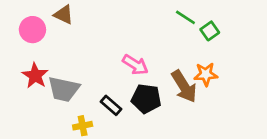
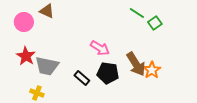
orange star: (206, 74) -> (152, 70), moved, turned -30
yellow cross: (83, 126) -> (37, 93), moved, turned 32

